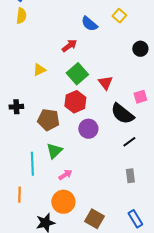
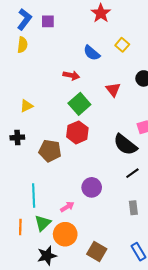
red arrow: (69, 46) -> (71, 75), turned 49
yellow triangle: (39, 70) -> (26, 106), moved
red triangle: (105, 83) -> (113, 90), moved
purple circle: (88, 129) -> (92, 187), moved
green triangle: (54, 151) -> (43, 223), moved

